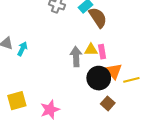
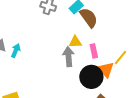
yellow triangle: (91, 50) -> (75, 42), moved
yellow line: (131, 80) -> (121, 57), moved, turned -35

